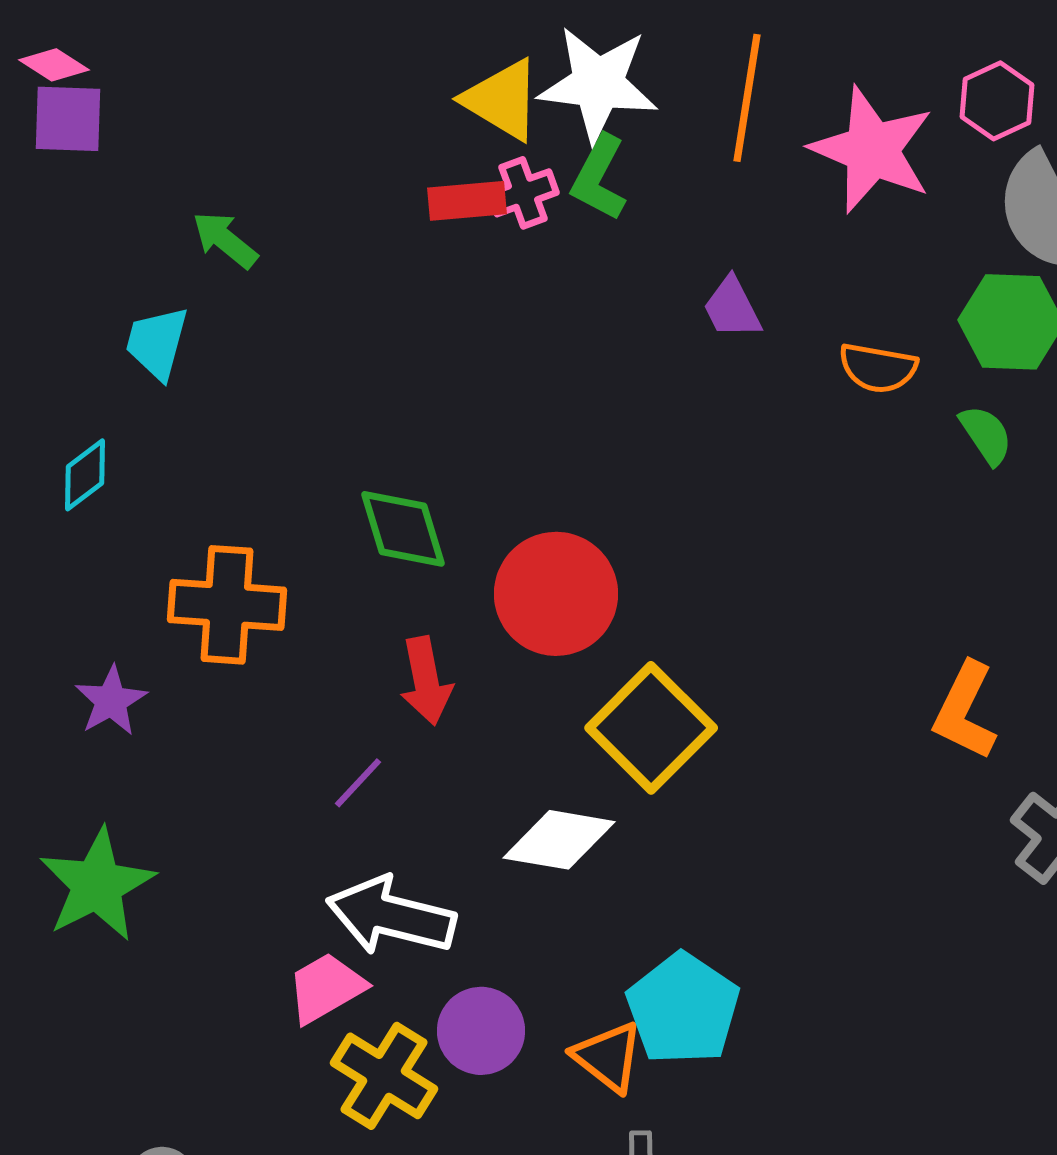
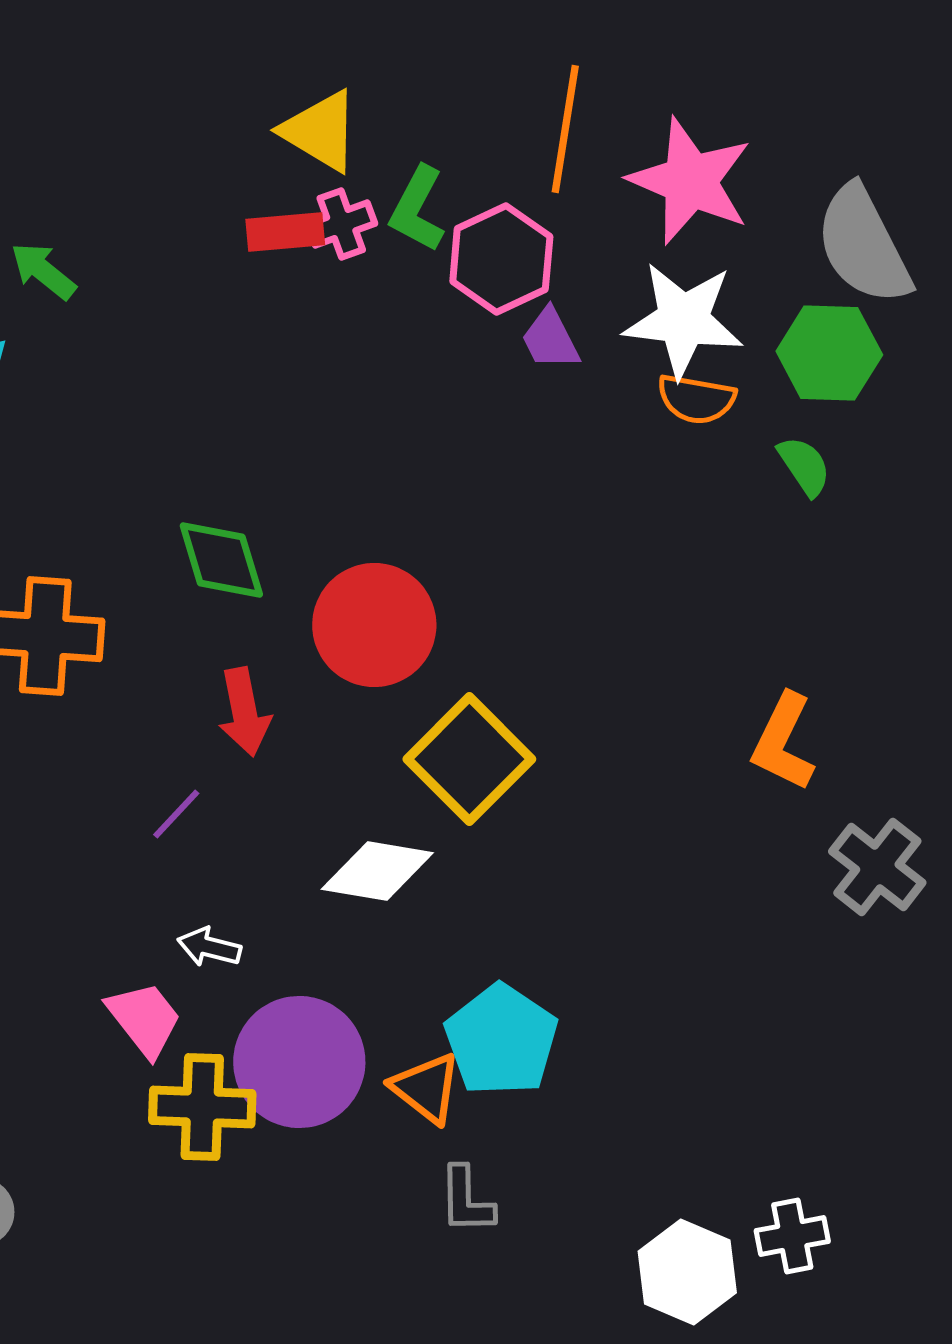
white star: (598, 84) -> (683, 320), moved
pink hexagon: (997, 101) -> (501, 259), moved, size x1.4
white arrow: (391, 916) -> (209, 947), size x0.5
pink trapezoid: (326, 988) -> (144, 1019), turned 82
purple circle: (481, 1031) -> (299, 1062), size x1.5
yellow cross: (384, 1076) -> (202, 1107), turned -30

